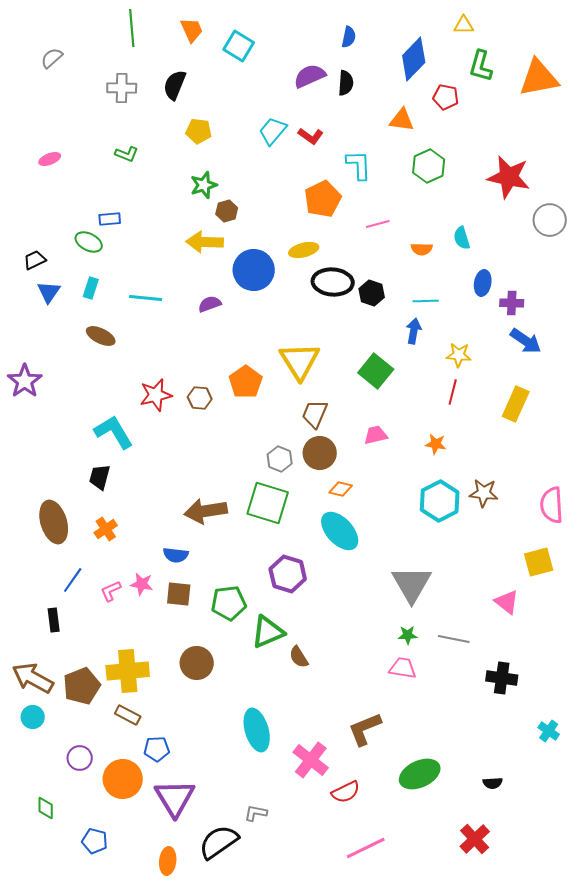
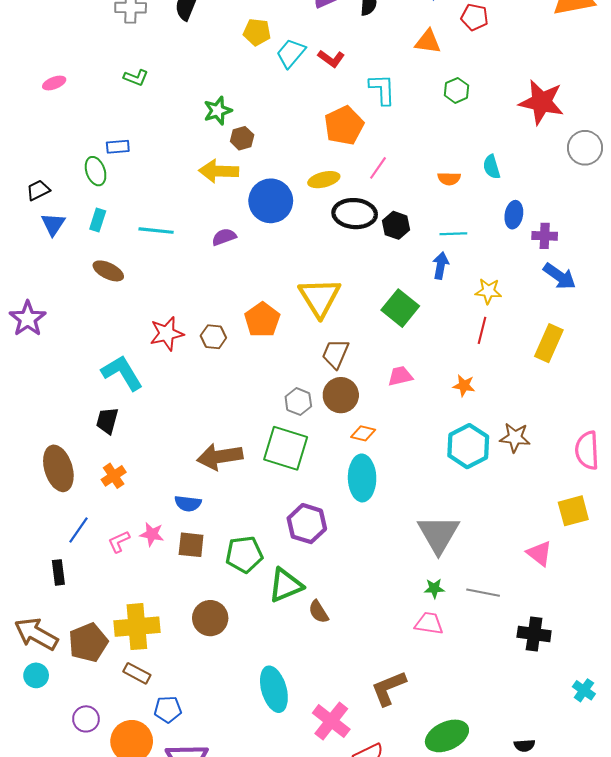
yellow pentagon: (199, 131) -> (257, 32), moved
green hexagon: (429, 166) -> (457, 90), size x0.7
pink line: (378, 224) -> (378, 168), moved, turned -40
green ellipse: (89, 242) -> (96, 171), turned 44
cyan ellipse: (340, 531) -> (362, 478), turned 42

